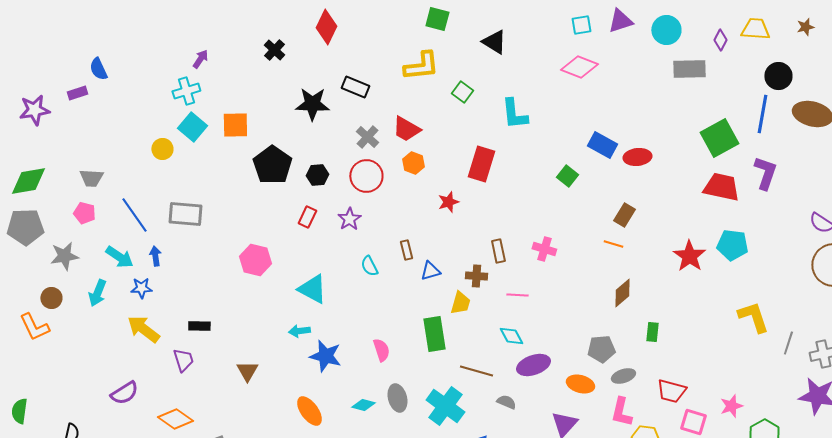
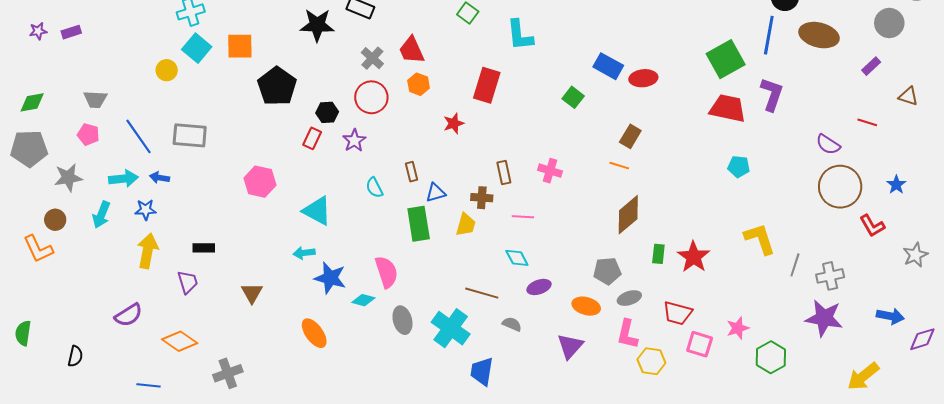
purple rectangle: (77, 93) -> (71, 32), moved
purple star: (34, 110) -> (38, 31), size x0.6
red trapezoid: (406, 129) -> (412, 50), turned 36
black hexagon: (317, 175) -> (327, 112), moved
green diamond: (28, 181) -> (32, 102), size x0.7
cyan pentagon: (732, 245) -> (739, 167), size x0.7
blue arrow: (155, 256) -> (160, 178), turned -72
red star: (689, 256) -> (694, 257), moved
cyan arrow: (119, 257) -> (123, 179), turned -40
brown diamond: (622, 293) -> (628, 215), size x1.4
yellow arrow: (143, 329) -> (148, 251), turned 64
green rectangle: (434, 334) -> (419, 224), moved
pink semicircle: (381, 350) -> (386, 272), size x1.4
purple ellipse: (533, 365) -> (539, 287), size x0.7
cyan diamond: (363, 405) -> (363, 300), moved

